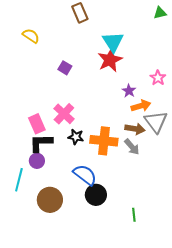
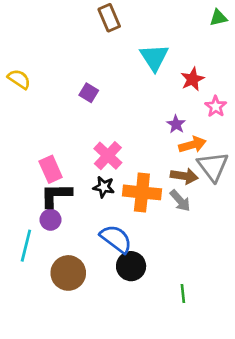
yellow semicircle: (31, 36) -> (19, 79), moved
red star: (110, 60) -> (192, 79), moved, size x0.7
pink cross: (64, 114) -> (108, 156), moved

